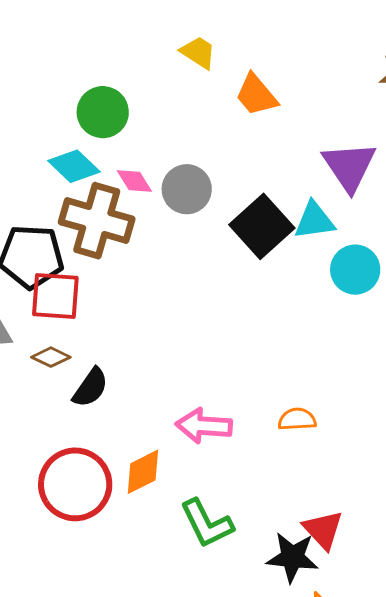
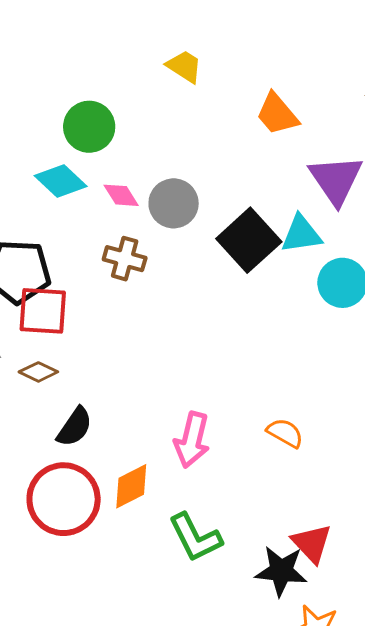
orange trapezoid: (256, 95) -> (277, 114), moved
brown cross: (97, 221) -> (125, 259), moved, size x0.6
black semicircle: (90, 388) -> (75, 427), moved
orange semicircle: (297, 419) -> (285, 433), turned 33
pink arrow: (204, 426) -> (192, 440), turned -80

